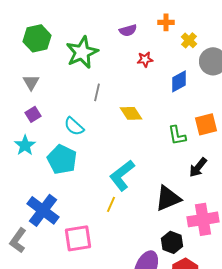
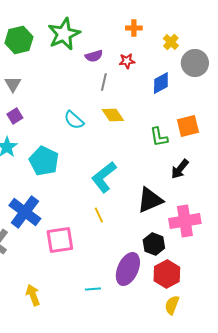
orange cross: (166, 22) -> (134, 28), moved
purple semicircle: (128, 30) -> (94, 56), moved
green star: (82, 52) -> (64, 34), moved
gray line: (97, 92) -> (104, 82), moved
cyan semicircle: (74, 126) -> (74, 120), moved
yellow line: (111, 204) -> (99, 215), moved, turned -49

